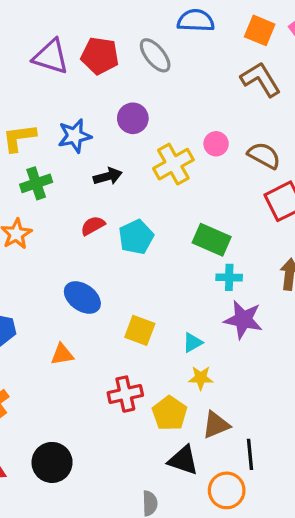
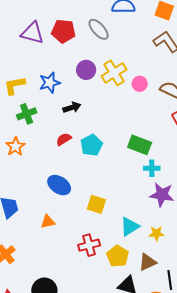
yellow cross: (173, 164) -> (114, 73), moved
cyan triangle: (193, 342) -> (130, 227), moved, size x1.5
yellow star: (201, 378) -> (156, 233), moved

